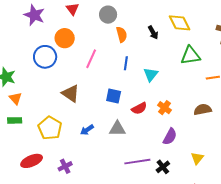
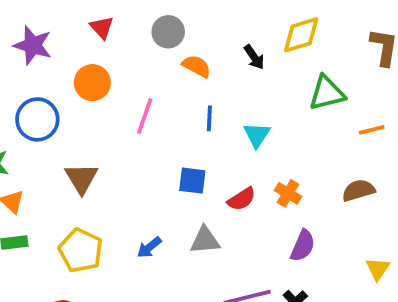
yellow diamond: (180, 23) -> (301, 35), turned -75
orange semicircle: (122, 34) -> (197, 66), turned -42
blue circle: (45, 57) -> (37, 119), moved
brown triangle: (71, 93) -> (81, 178), moved, turned 30
yellow triangle: (197, 158) -> (378, 269), moved

